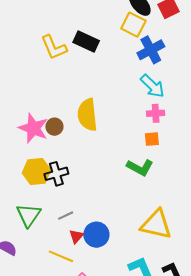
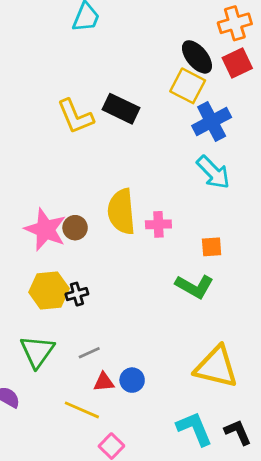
pink cross: (156, 113) -> (158, 224), moved
black cross: (56, 174) -> (77, 294), size x0.7
blue circle: (96, 235) -> (132, 380), size x0.7
red triangle: (76, 236) -> (104, 382), turned 42

